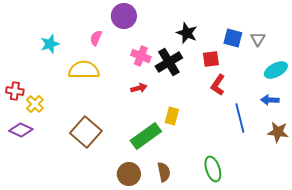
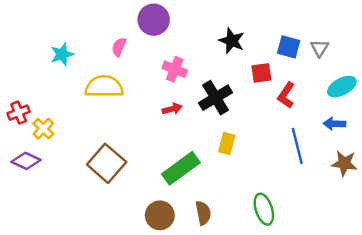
black cross: (169, 62) -> (216, 98), moved
red L-shape: (218, 85) -> (286, 95), moved
red cross: (15, 91) -> (19, 113), turned -30
yellow rectangle: (172, 116) -> (227, 144), moved

